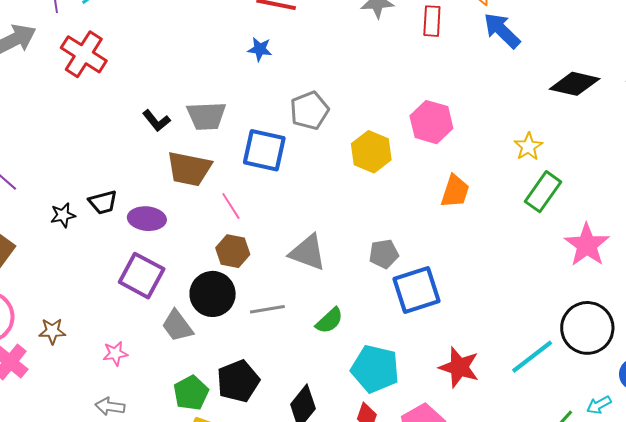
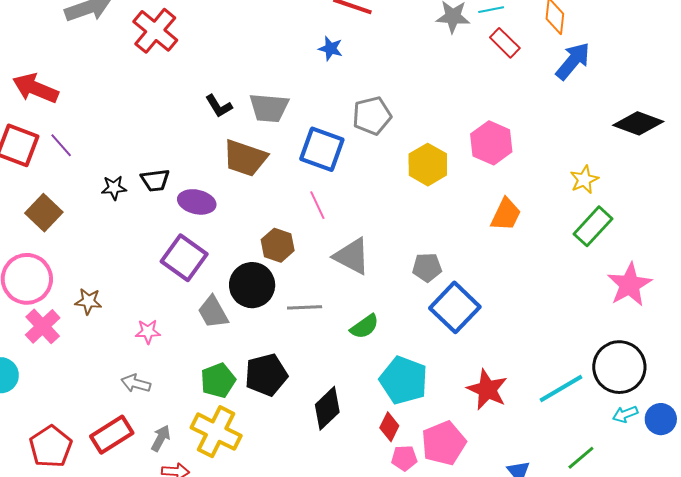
red rectangle: (432, 21) -> (505, 43), turned -56
blue arrow: (502, 30) -> (573, 61), turned 78
pink line: (231, 206) -> (317, 205), moved
blue square: (417, 290) -> (455, 307), turned -36
cyan arrow: (599, 405) -> (625, 414), moved

